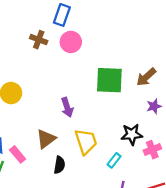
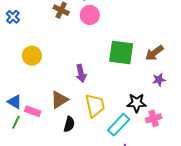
pink rectangle: (18, 154) -> (33, 111), turned -35
cyan rectangle: (114, 160) -> (119, 125), size x1.6

